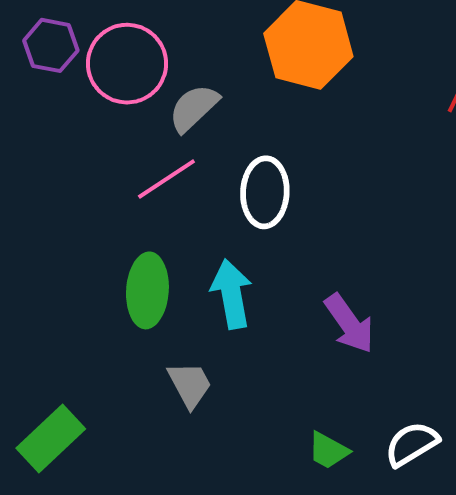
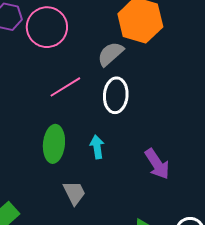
gray semicircle: (194, 108) -> (110, 54), moved
cyan arrow: (231, 294) -> (97, 147), size x0.7

